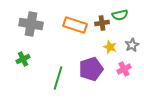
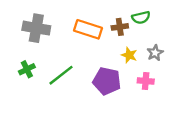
purple pentagon: (91, 69) -> (107, 81), turned 30
pink cross: (124, 69) -> (146, 81), turned 32
green line: (58, 78) -> (61, 75), moved, turned 35

